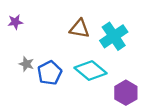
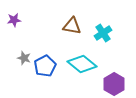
cyan cross: (114, 36) -> (103, 33), size x0.7

